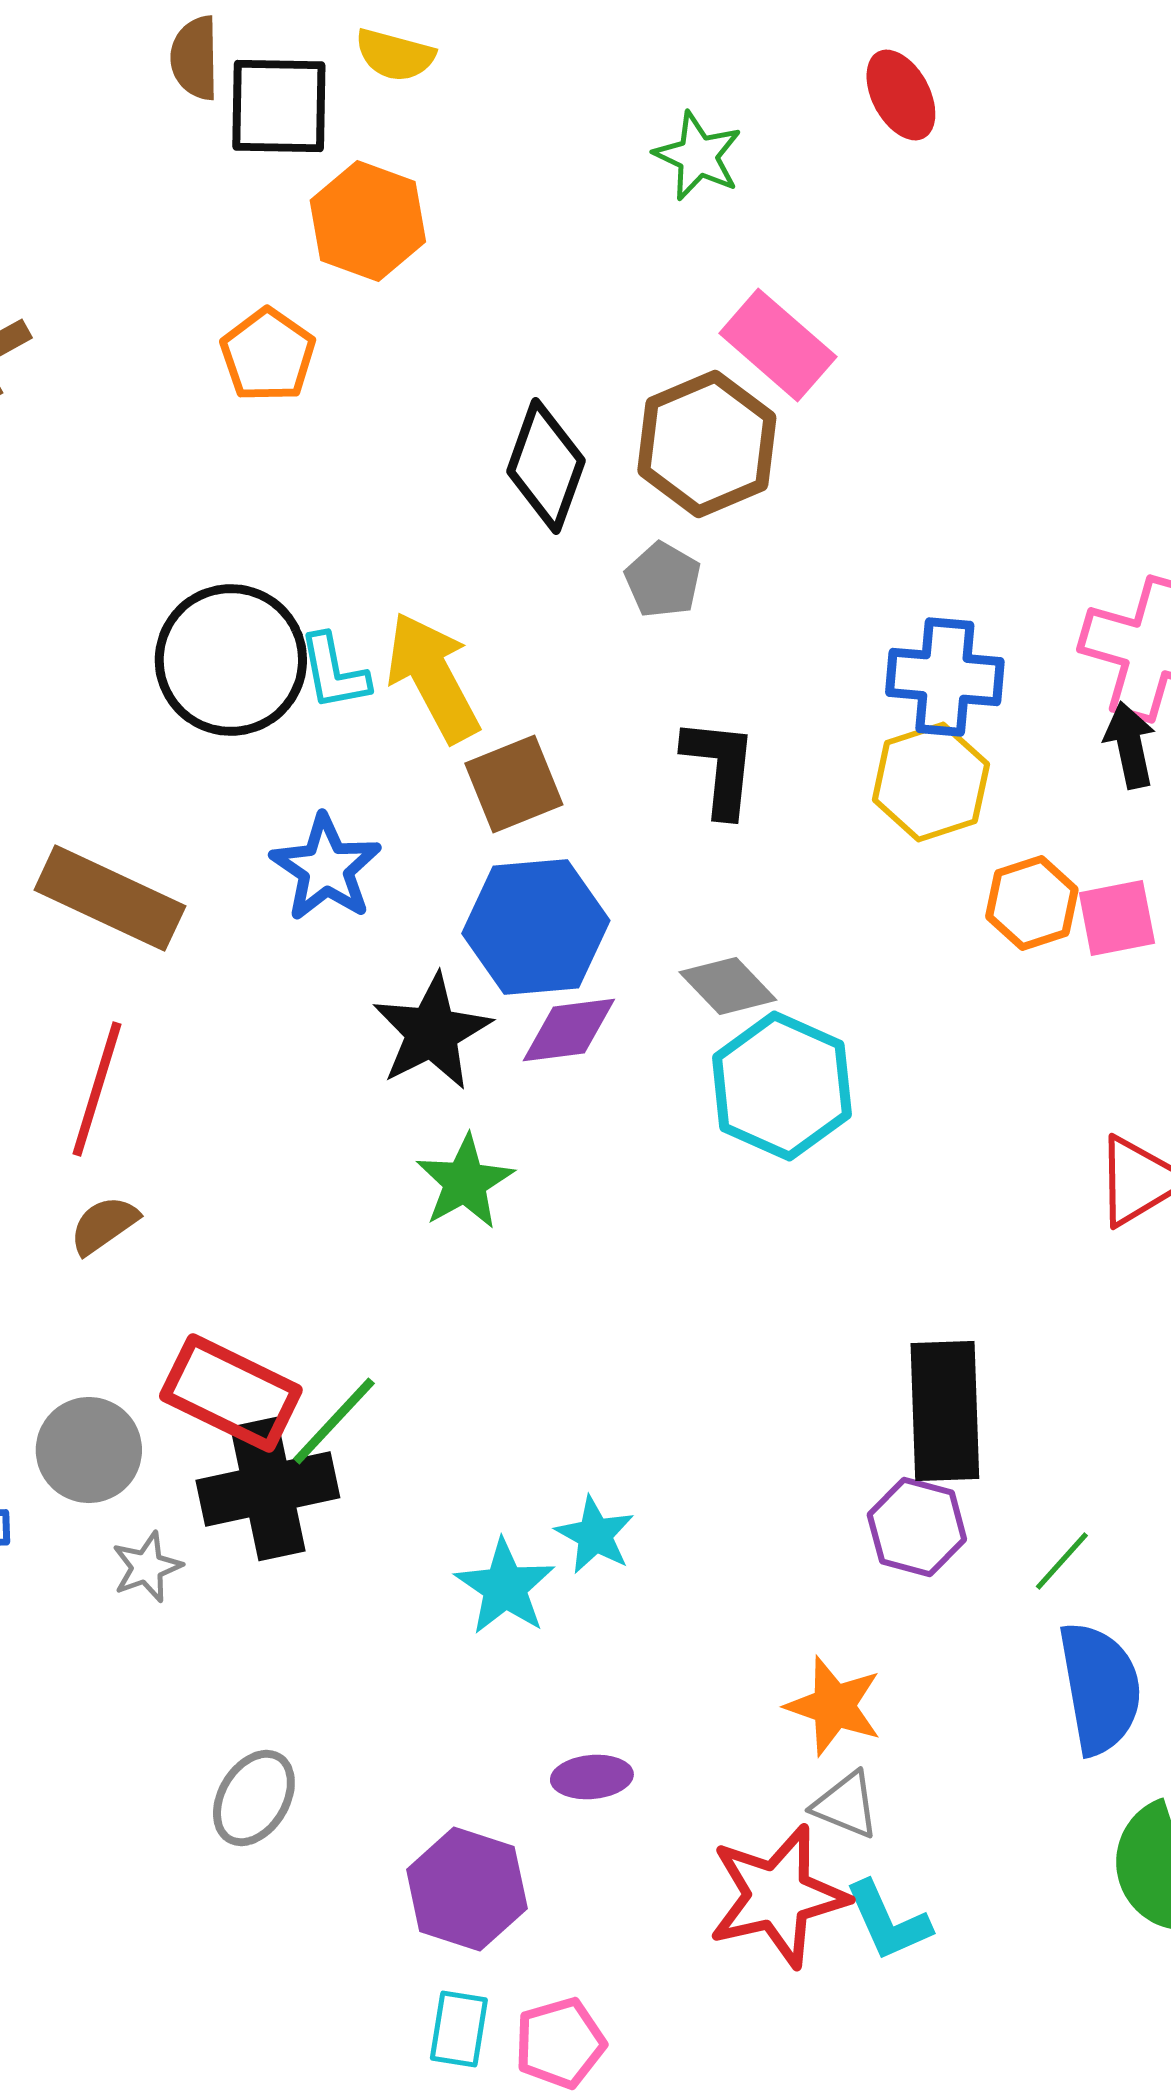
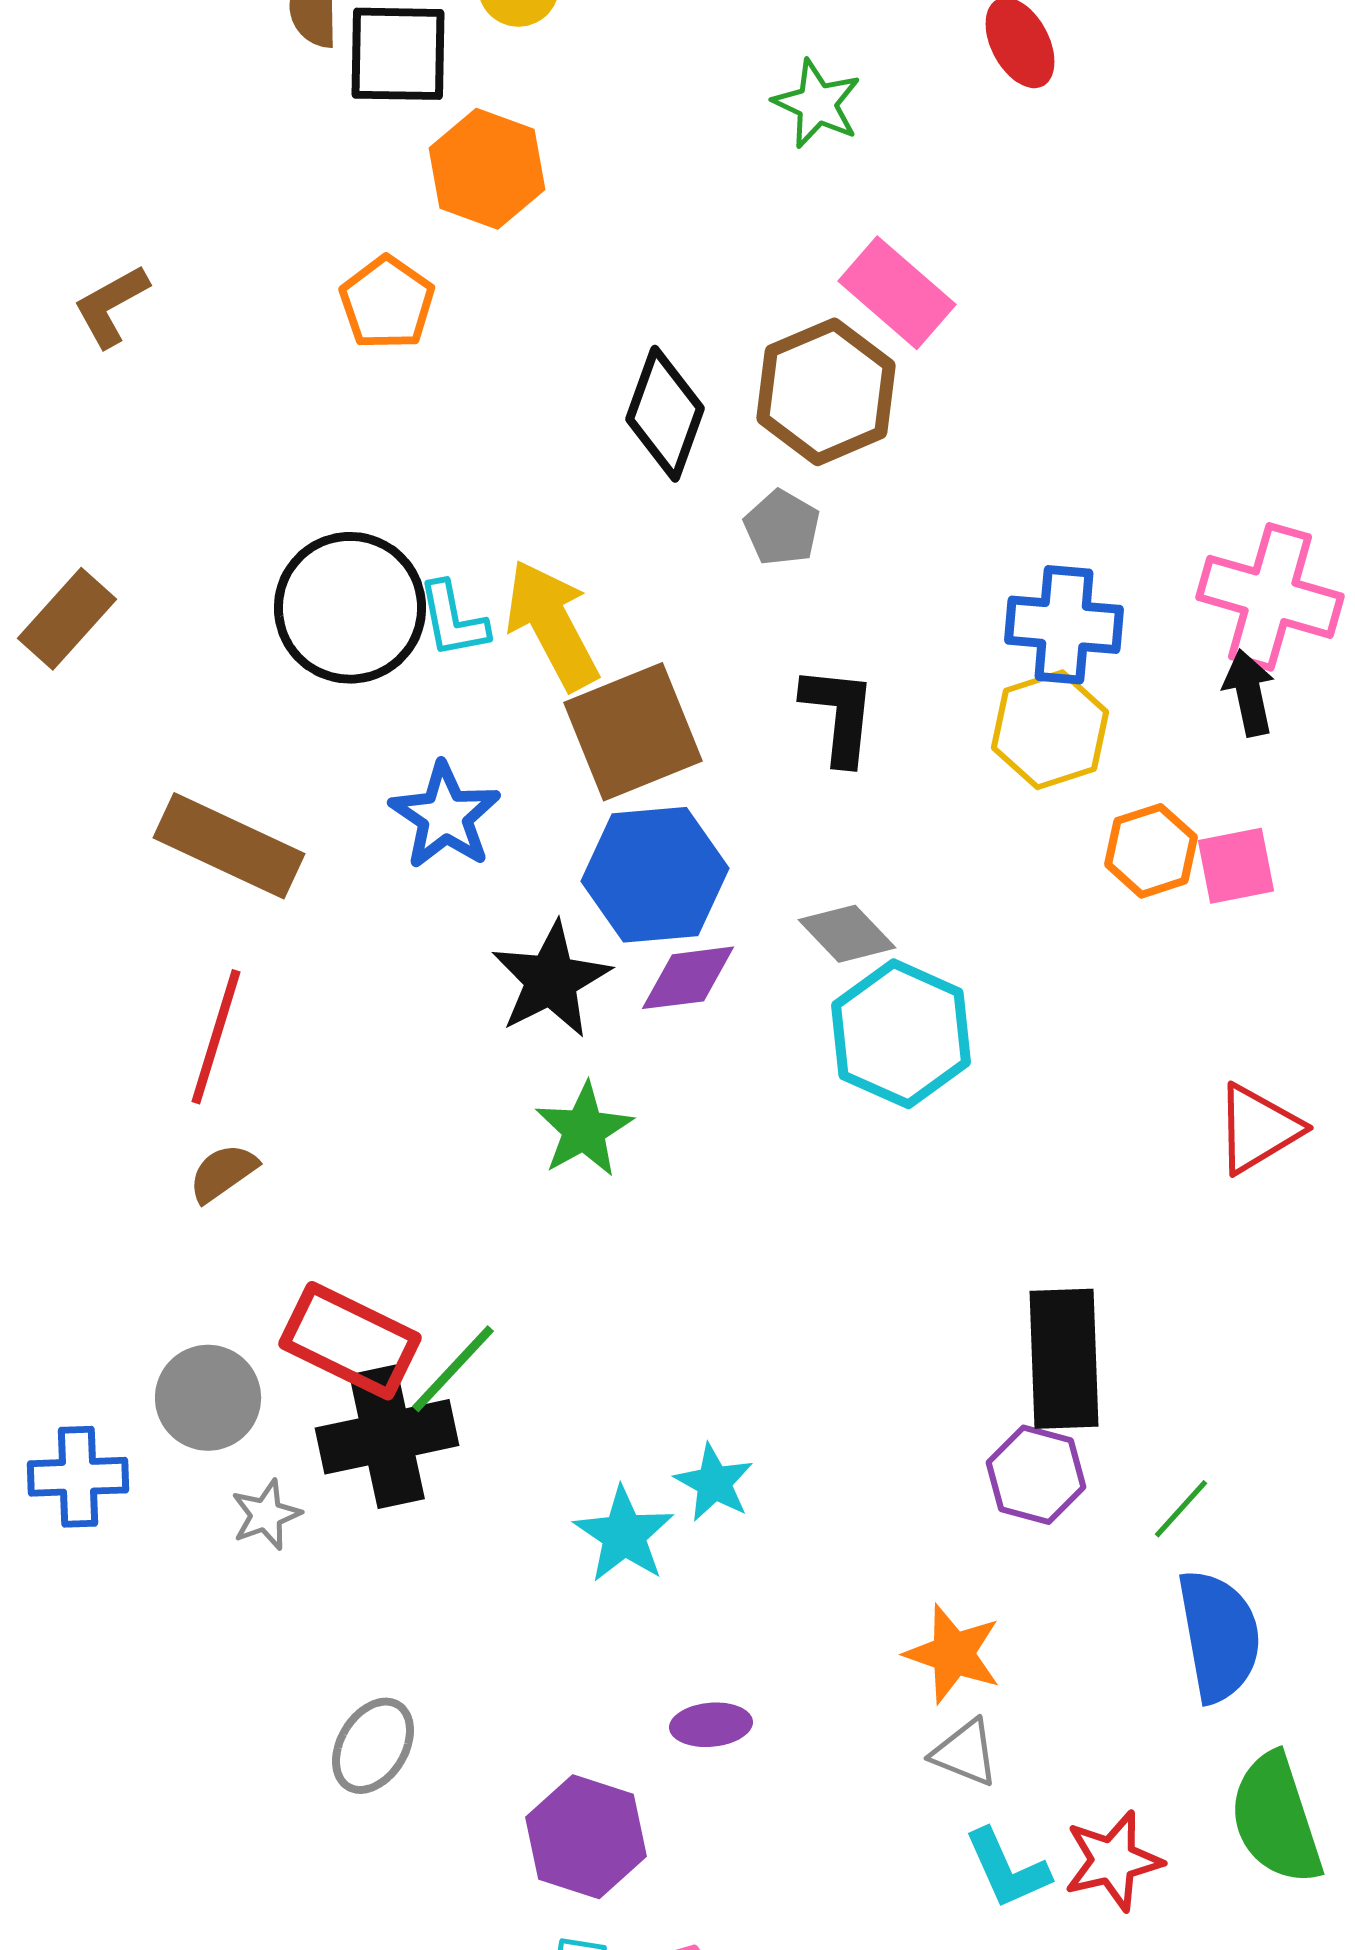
brown square: (514, 784) -> (633, 732), size x1.4
red star: (778, 1896) -> (1113, 1861), moved, size x0.7

